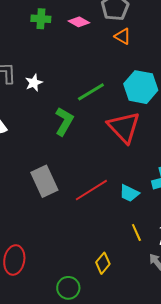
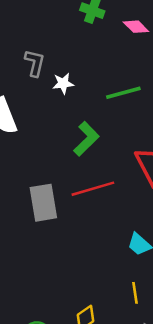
green line: (91, 92) -> (123, 93), moved
red line: (91, 190) -> (93, 189), moved

